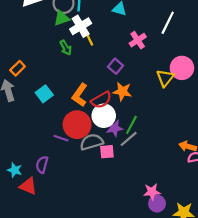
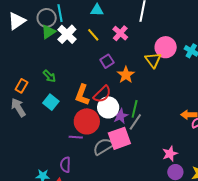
yellow line: (89, 38) -> (93, 35), moved
green arrow: (66, 48) -> (49, 76), moved
purple square: (116, 66) -> (107, 61), turned 32
orange star: (122, 91) -> (126, 75), moved, turned -30
gray semicircle: (92, 142) -> (103, 146), moved
pink square: (107, 152) -> (119, 138), size x1.6
pink star: (152, 192) -> (170, 154), moved

